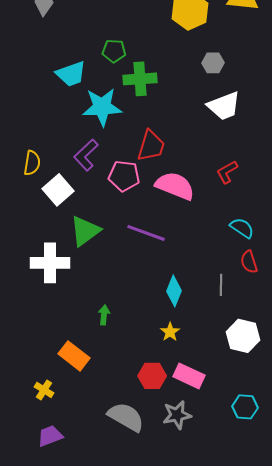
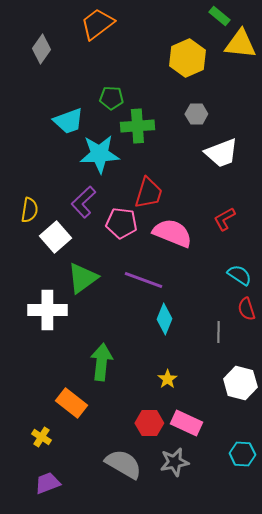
gray hexagon: (213, 63) -> (196, 114), moved
cyan diamond: (174, 291) -> (164, 319), moved
green arrow: (104, 315) -> (101, 362), size x1.8

